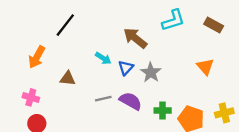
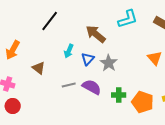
black line: (65, 25) -> (50, 21), moved
cyan arrow: (103, 58) -> (69, 51), turned 80
brown triangle: (68, 78) -> (39, 68), turned 32

